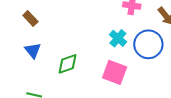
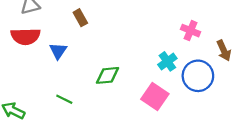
blue triangle: (33, 50) -> (58, 51), moved

